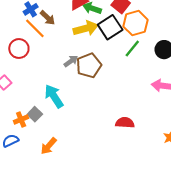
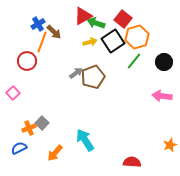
orange line: (35, 28) -> (42, 42), turned 65
yellow arrow: (86, 28) -> (90, 42), size x0.6
cyan arrow: (54, 96) -> (85, 140), moved
red semicircle: (125, 123) -> (132, 162), moved

